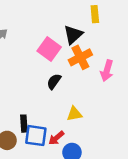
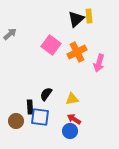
black triangle: (73, 35) -> (76, 19), moved
black semicircle: (54, 81) -> (46, 94), moved
red arrow: (56, 138) -> (74, 119), moved, turned 72

